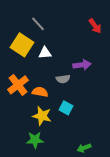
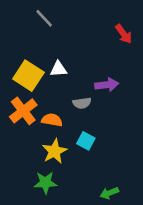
gray line: (38, 24) -> (44, 18), moved
yellow square: (22, 45) -> (28, 76), moved
yellow star: (42, 116) -> (55, 151), turned 30

